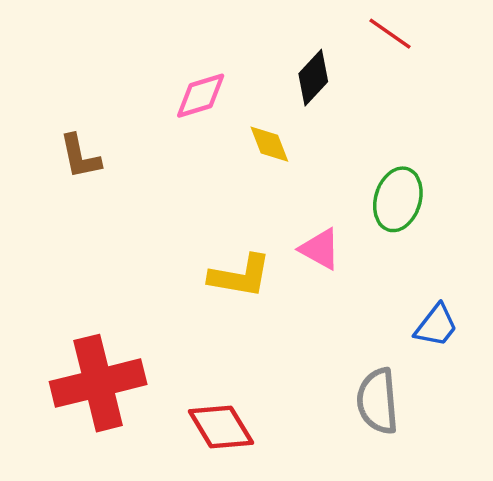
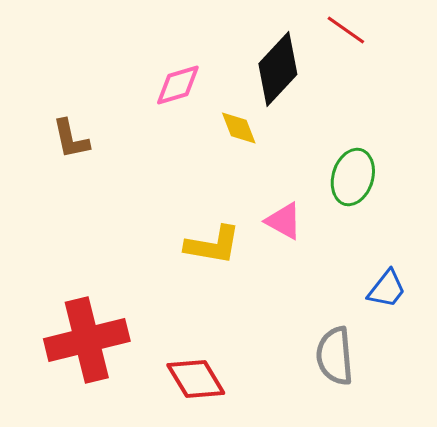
black diamond: (313, 78) -> (278, 69), size x1.5

